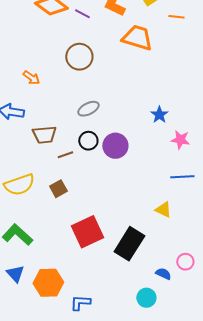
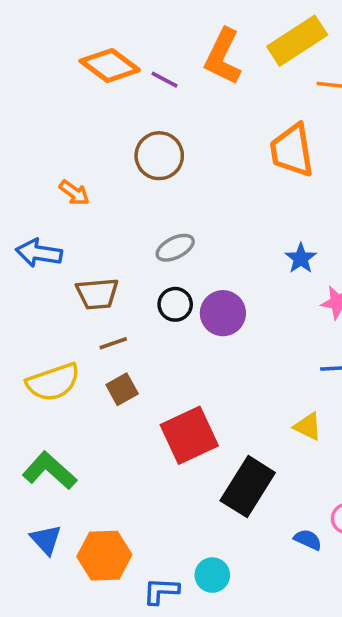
orange trapezoid: (137, 38) -> (292, 150), moved, turned -116
brown line: (65, 155) -> (113, 343), moved
red square: (87, 232) -> (189, 435), moved
cyan circle: (146, 298) -> (212, 575), moved

